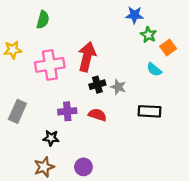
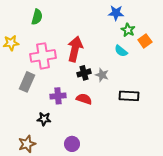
cyan semicircle: (154, 70) -> (121, 51), moved
gray rectangle: (17, 111) -> (27, 82), moved
brown star: (44, 167) -> (27, 144), moved

